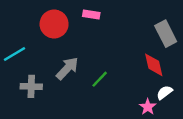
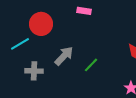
red circle: (54, 24) -> (41, 24), moved

